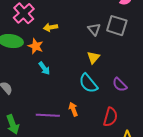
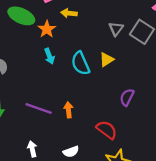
cyan semicircle: (88, 83) -> (80, 63), moved
purple semicircle: (120, 85) -> (127, 97), turned 56
red semicircle: (110, 117) -> (107, 130), turned -84

